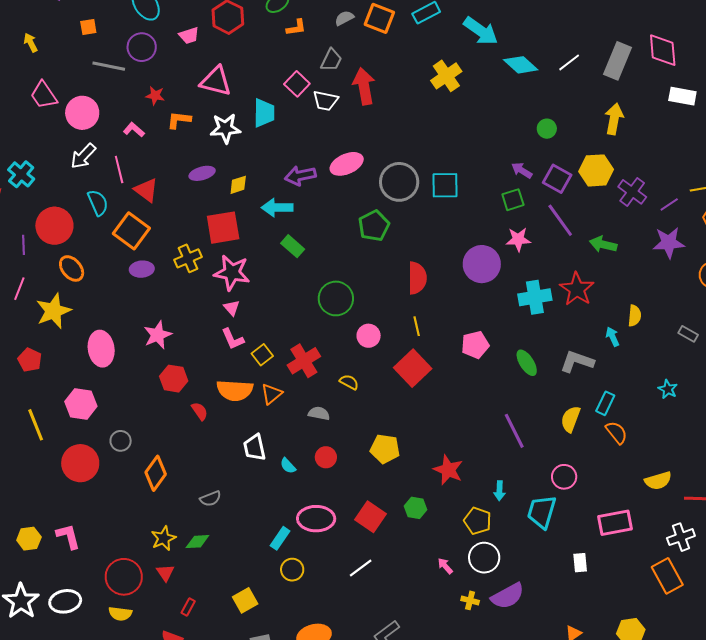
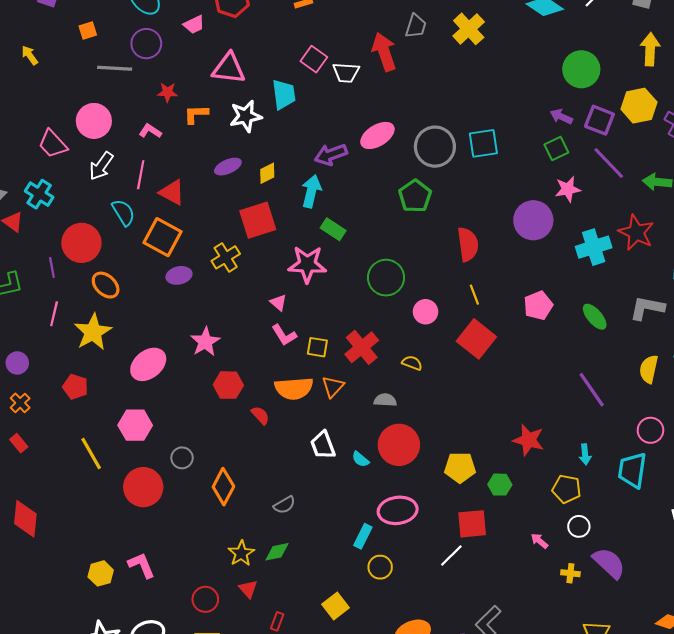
gray trapezoid: (331, 60) -> (416, 26), moved
pink trapezoid: (44, 95) -> (53, 144), moved
green circle: (547, 129) -> (581, 69), size x1.8
pink line: (119, 170) -> (141, 175), turned 32
cyan arrow: (277, 208) -> (311, 191), turned 112
pink star: (232, 273) -> (307, 264), moved
pink ellipse: (101, 349) -> (148, 364), turned 68
yellow square: (262, 355) -> (317, 347), turned -35
yellow pentagon: (385, 449) -> (460, 467), moved
red circle: (326, 457) -> (399, 445), size x1.8
red square: (370, 517) -> (472, 524), moved, turned -32
white circle: (484, 558) -> (579, 526), size x0.7
red circle: (124, 577) -> (205, 599), size x0.7
purple semicircle: (508, 596) -> (609, 563), turned -100

